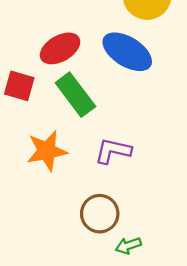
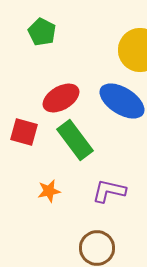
orange star: (47, 151) -> (49, 191), size x0.6

